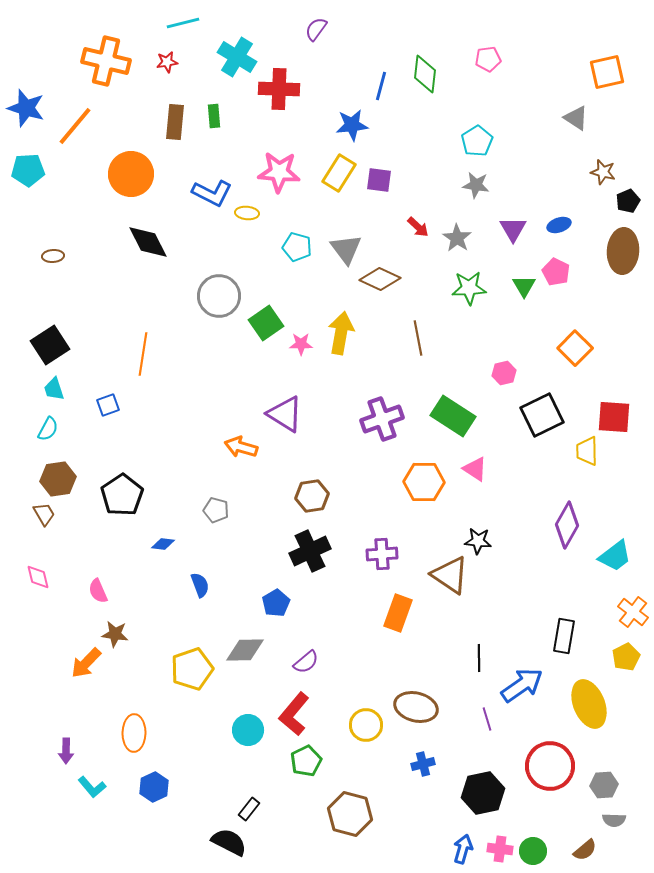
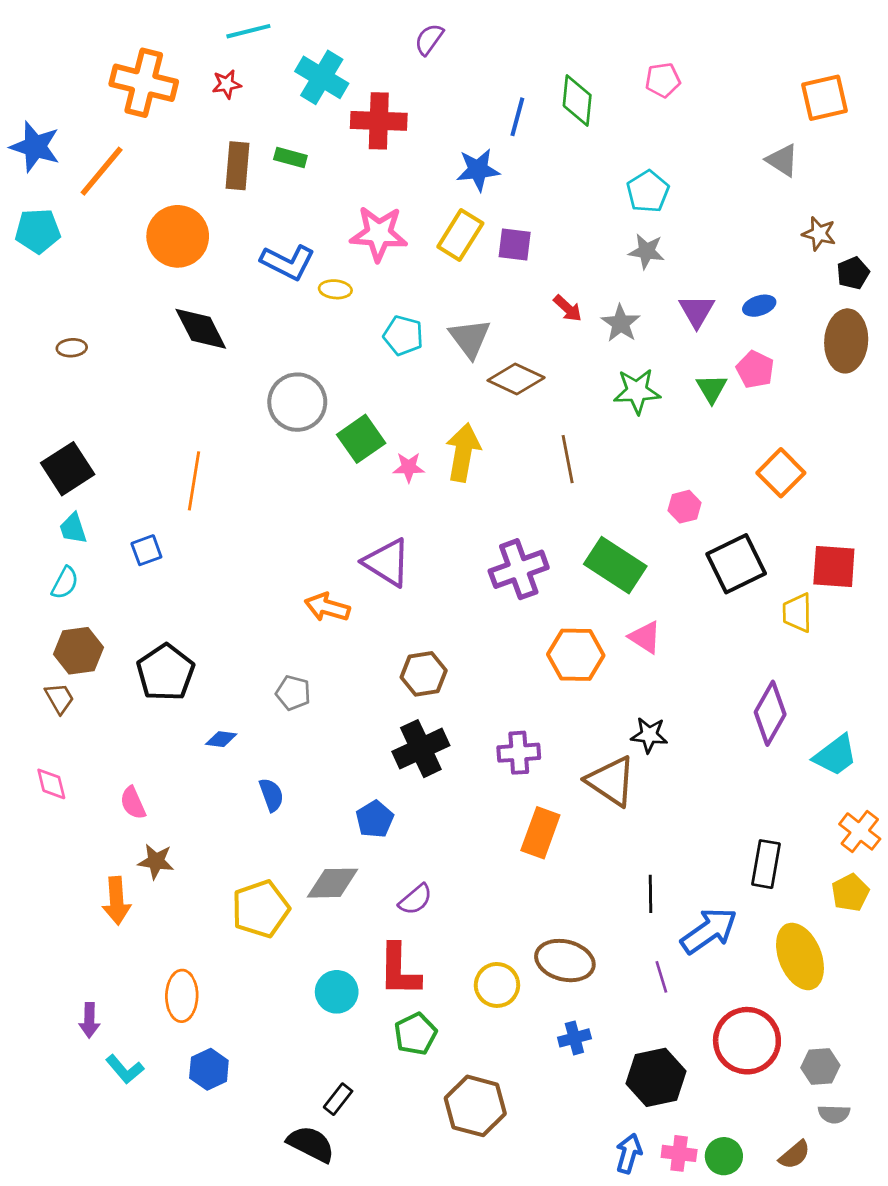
green rectangle: (214, 116) -> (290, 158), turned -70
orange arrow: (86, 663) -> (117, 901), turned -48
red L-shape: (294, 714) -> (399, 970), turned -39

